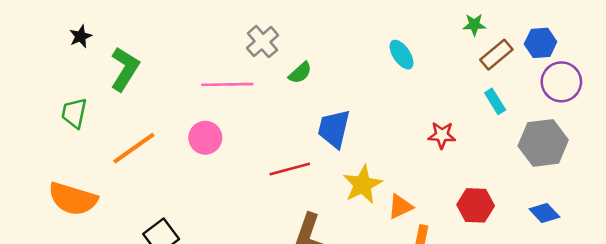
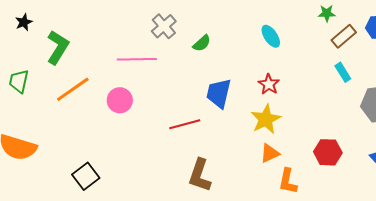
green semicircle: (300, 73) -> (202, 43), moved
red star: (442, 135) -> (269, 84), moved, turned 30
orange line: (134, 148) -> (73, 89), moved
yellow star: (363, 185) -> (266, 119), moved

